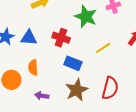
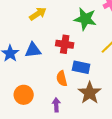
orange semicircle: (33, 67) -> (62, 78), moved
purple arrow: (42, 96) -> (56, 105), turned 88

